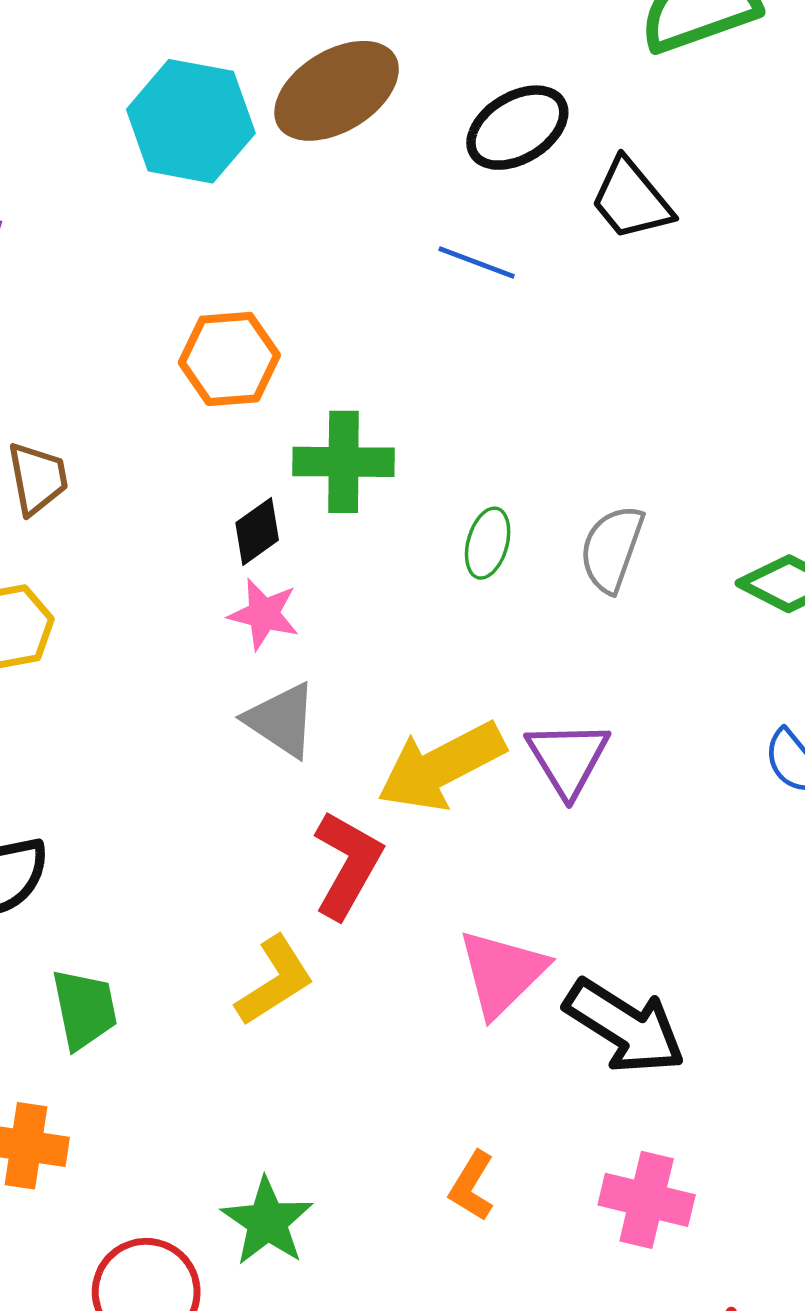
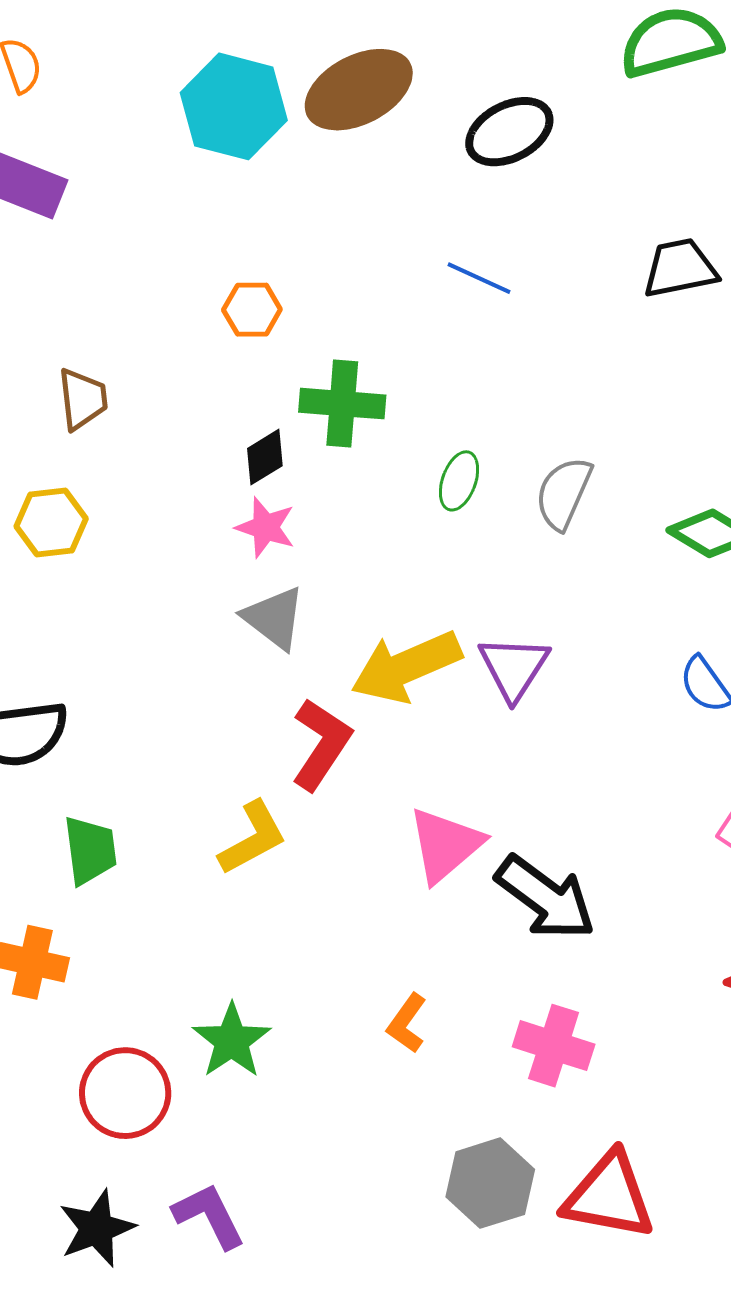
black trapezoid: (631, 200) -> (680, 268), moved, turned 114
blue line: (477, 262) -> (479, 278), moved
orange hexagon: (229, 359) -> (252, 310), size x0.7

